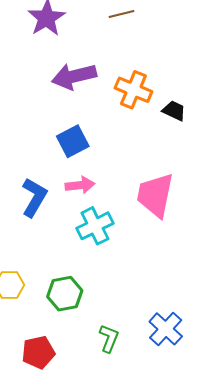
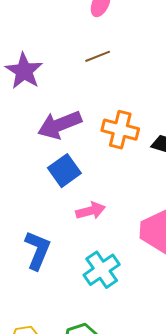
blue square: (73, 141) -> (64, 171), moved
pink arrow: (80, 185) -> (91, 211), moved

